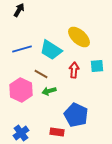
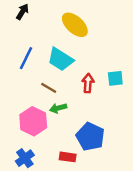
yellow ellipse: (79, 37) -> (75, 25), moved
blue line: (22, 49) -> (26, 58), turned -48
pink hexagon: (21, 90) -> (33, 121), moved

